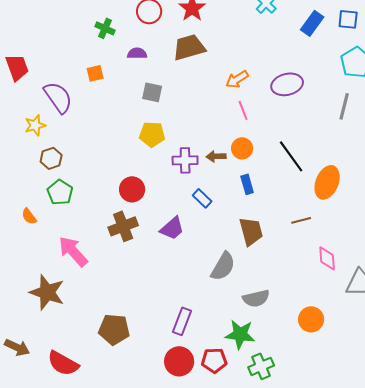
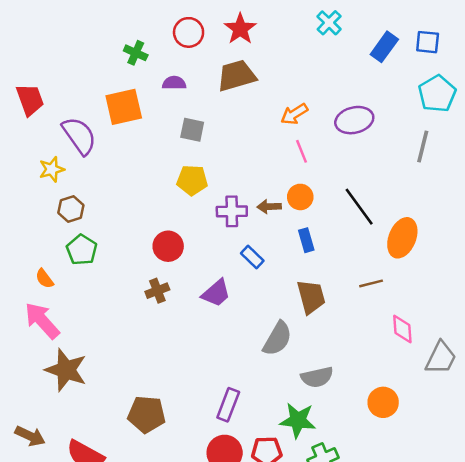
orange square: (95, 73) -> (124, 107), size x1.8
brown cross: (123, 226) -> (157, 291), size x0.7
pink arrow: (73, 251) -> (42, 321), moved

